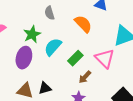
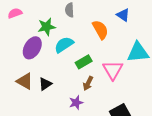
brown arrow: (85, 77) -> (88, 83), turned -32
black triangle: (45, 88) -> (45, 84), turned -32

